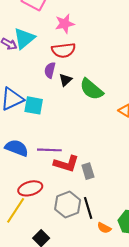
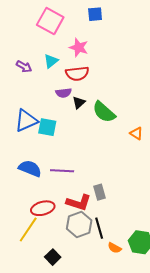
pink star: (65, 24) -> (79, 48), turned 30
cyan triangle: (24, 38) -> (51, 61), moved, size x0.7
purple semicircle: (50, 70) -> (64, 93), turned -112
red L-shape: (66, 164) -> (79, 203), moved

